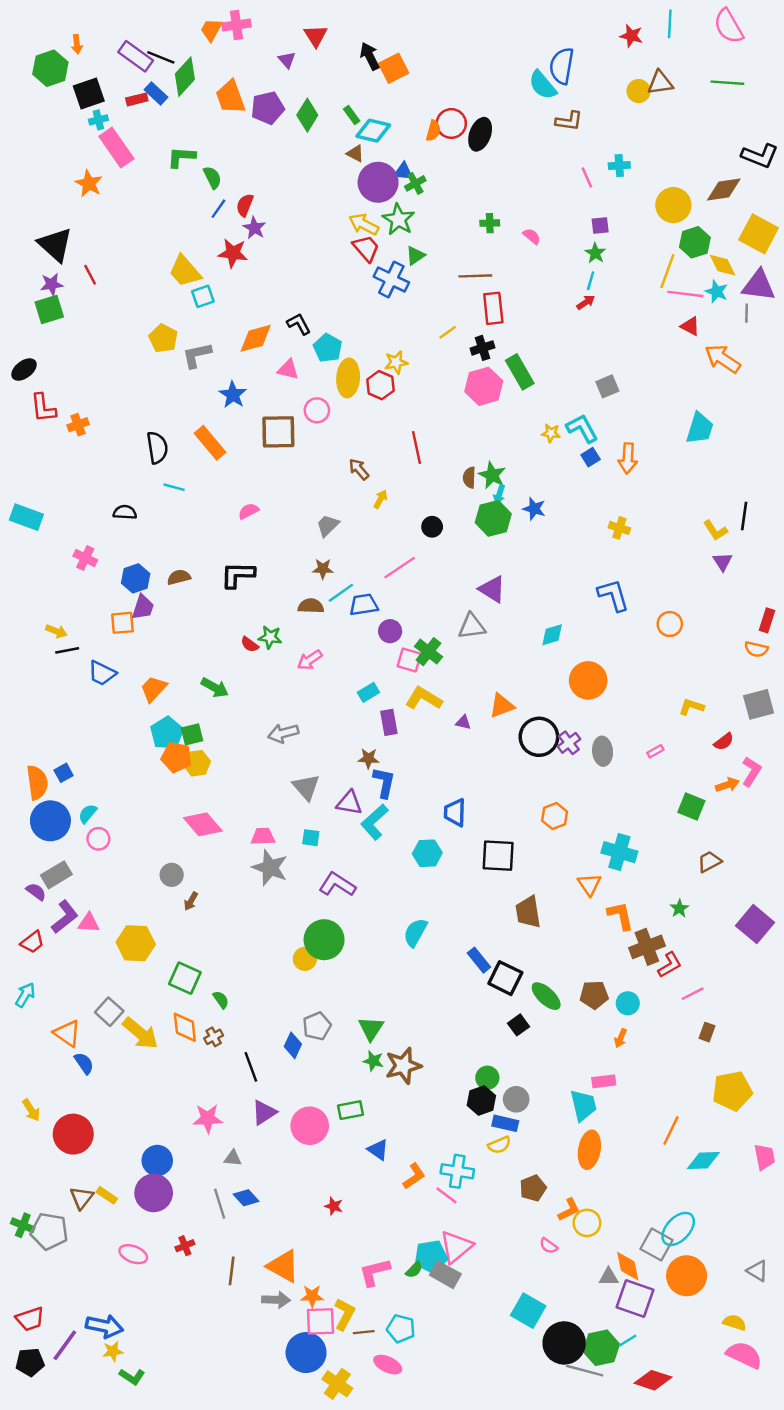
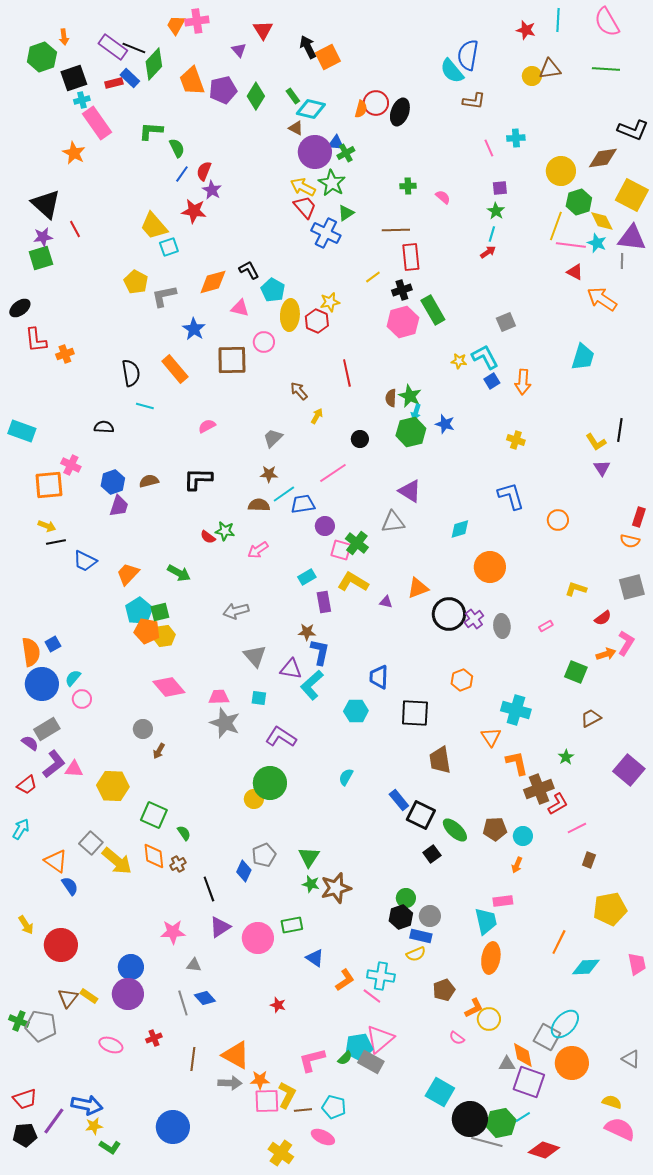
orange square: (122, 623) -> (49, 485), moved, size x1.4
cyan semicircle: (415, 932) -> (346, 777), size x0.7
blue circle: (306, 1353) -> (173, 1127), moved

